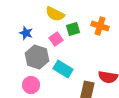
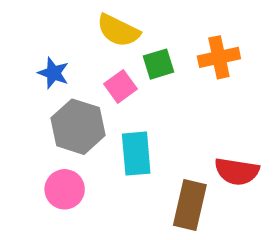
orange cross: (100, 26) -> (219, 57), turned -30
cyan rectangle: (63, 69) -> (136, 154), turned 54

